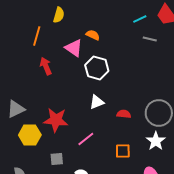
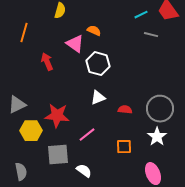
orange line: (37, 36) -> (24, 33), moved
gray square: (57, 159) -> (58, 155), size x1.6

